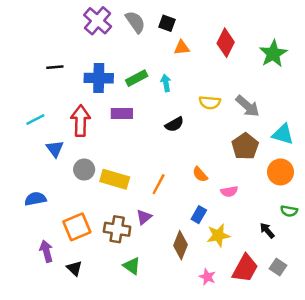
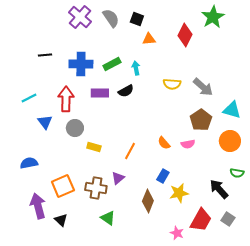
green star: (273, 54) -> (213, 17), moved
black semicircle: (174, 124) -> (126, 91), moved
gray circle: (84, 170) -> (75, 128), moved
yellow rectangle: (115, 179) -> (94, 147), size x0.6
pink semicircle: (229, 191) -> (188, 144), moved
black arrow: (267, 230) -> (219, 189), size x1.5
purple arrow: (46, 251) -> (38, 206), size x1.4
pink star: (207, 277) -> (177, 233), moved

